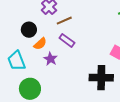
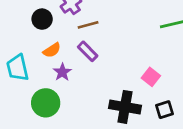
black circle: (29, 30) -> (42, 19), moved
green circle: (30, 89) -> (46, 103), moved

